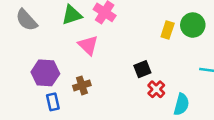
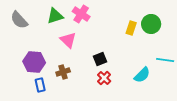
black square: (142, 69) -> (100, 59), moved
red cross: (156, 89) -> (104, 78), moved
cyan semicircle: (181, 104) -> (142, 75), moved, turned 30

